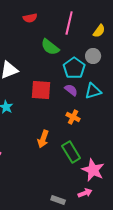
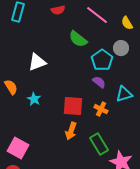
pink line: (69, 23) -> (97, 15), turned -65
yellow semicircle: (99, 31) -> (127, 23), turned 112
red square: (41, 90) -> (73, 106), moved
cyan triangle: (93, 91) -> (124, 94), moved

